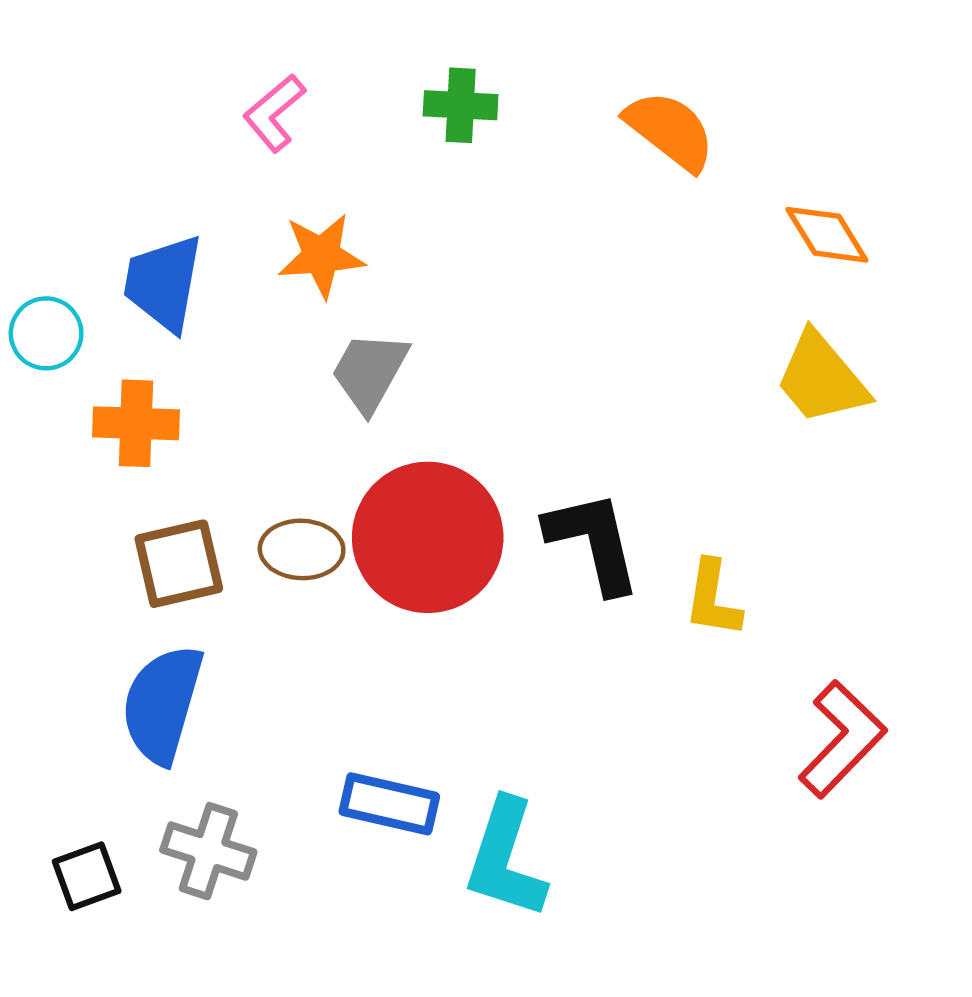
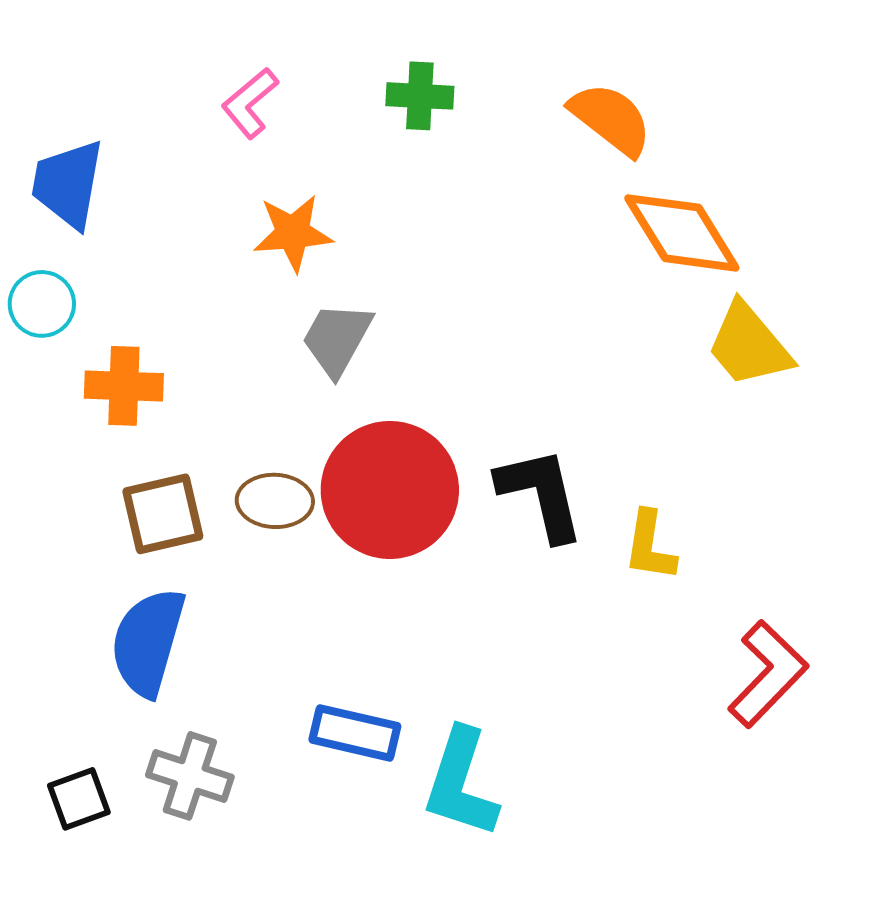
orange diamond: (827, 235) -> (682, 233), moved, size x1.5
blue trapezoid: (163, 283) -> (68, 184), moved

